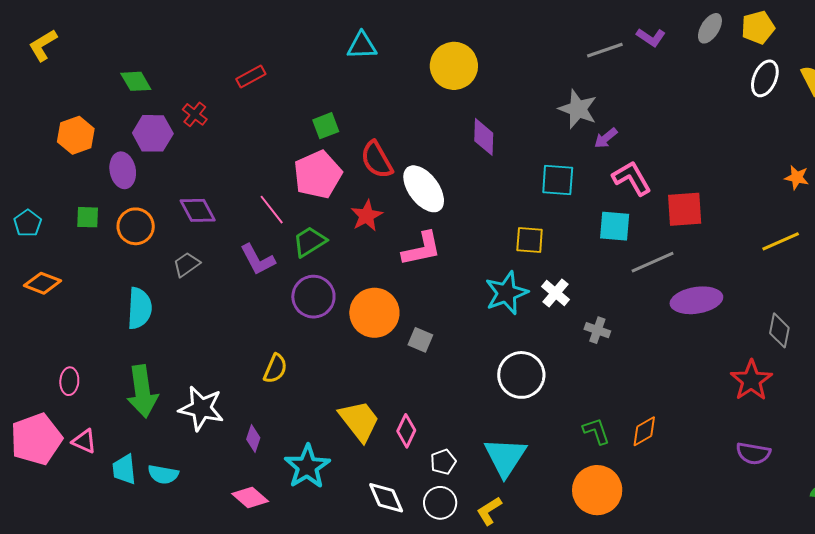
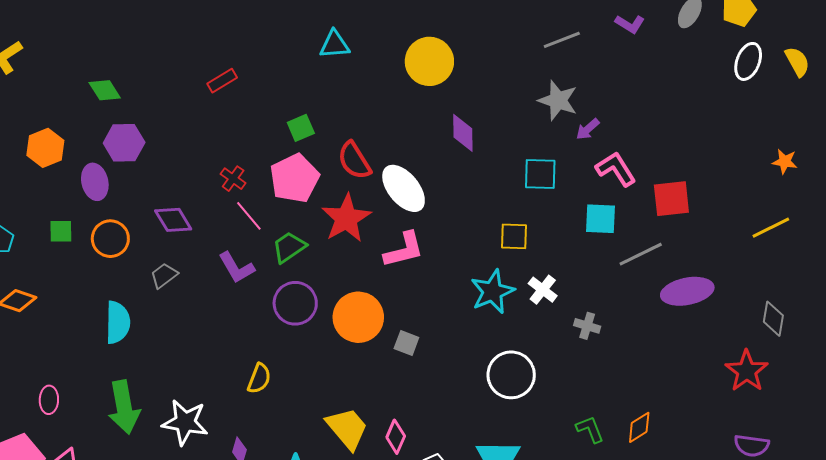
gray line: (605, 50) -> (562, 40), moved
red cross: (195, 114) -> (233, 179), moved
red star: (367, 216) -> (346, 218), size x1.5

